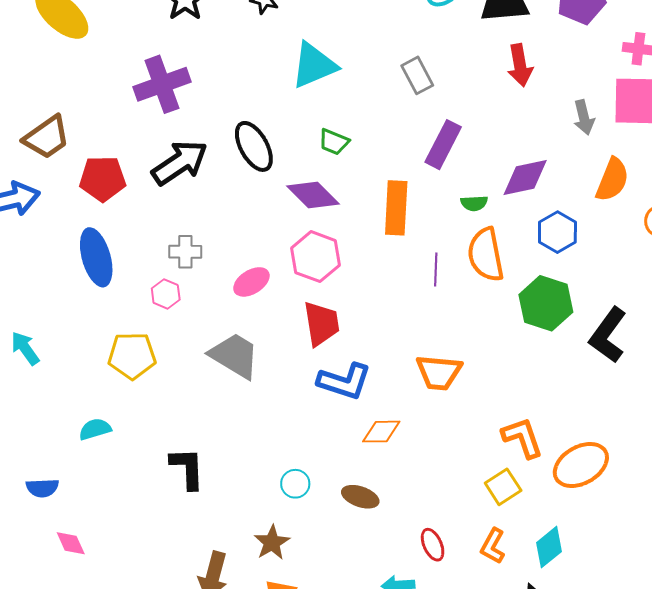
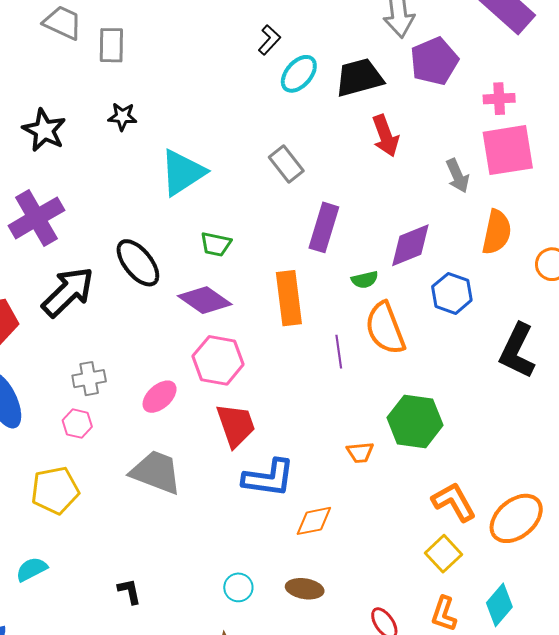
green hexagon: (546, 303) -> (415, 421), moved
black L-shape: (608, 335) -> (517, 351), moved
orange trapezoid: (439, 372) -> (360, 452), size x0.6
black L-shape: (187, 468) -> (129, 591), size x0.6

